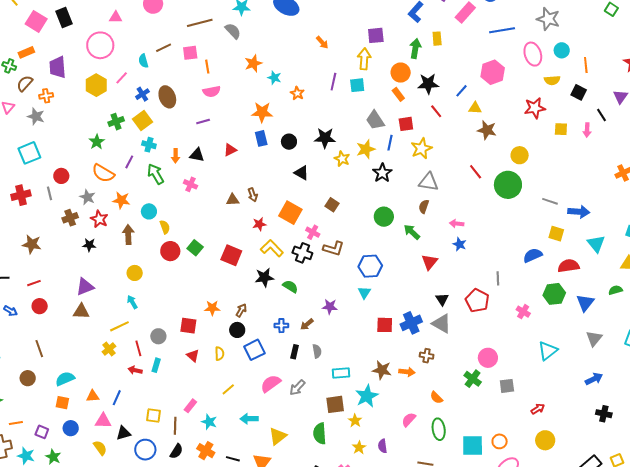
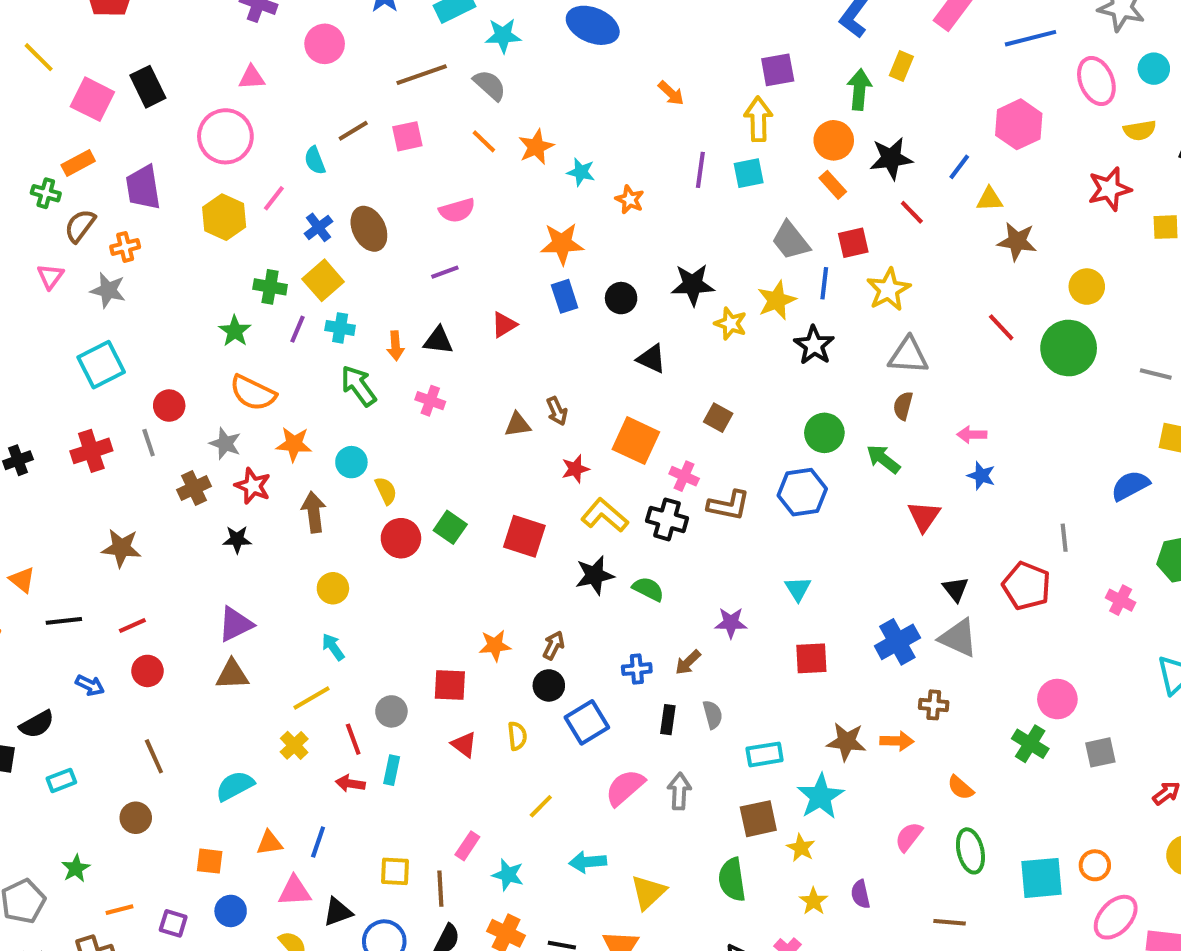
yellow rectangle: (437, 39) -> (901, 66), turned 32
orange line: (207, 67) -> (484, 141), moved, turned -32
green cross: (116, 122) -> (270, 287), turned 35
purple line: (129, 162) -> (298, 329), moved
blue hexagon: (370, 266) -> (802, 492), moved
red square: (385, 325) -> (811, 658), moved
cyan semicircle: (65, 379) -> (235, 786), moved
gray arrow: (297, 388) -> (679, 791), turned 144

